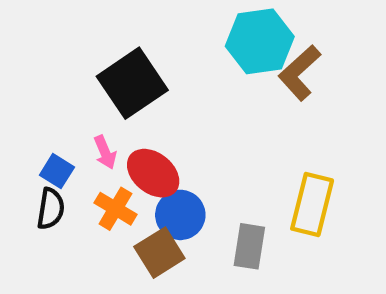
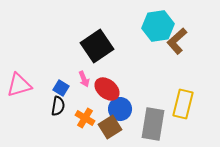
orange cross: (115, 209) -> (85, 118), moved
gray rectangle: (249, 246) -> (153, 124), size x1.5

